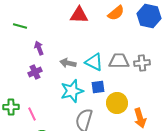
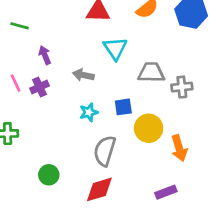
cyan triangle: (94, 62) -> (115, 48), moved, turned 30
gray cross: (142, 63) -> (182, 87), moved
cyan star: (72, 91) -> (89, 112), size x0.6
pink line: (32, 114) -> (16, 83), moved

